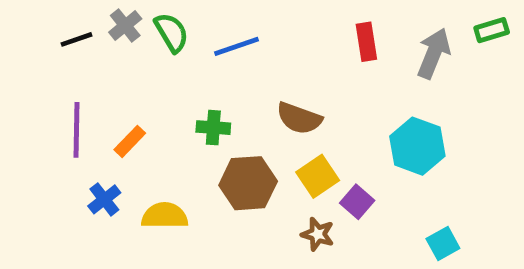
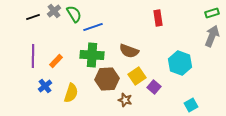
blue line: (236, 46) -> (93, 27), moved
gray arrow: (434, 53) -> (212, 36), moved
green cross: (213, 128) -> (92, 55), size x1.6
yellow semicircle: (165, 216) -> (71, 93), turned 108
brown star: (318, 234) -> (125, 100), moved

